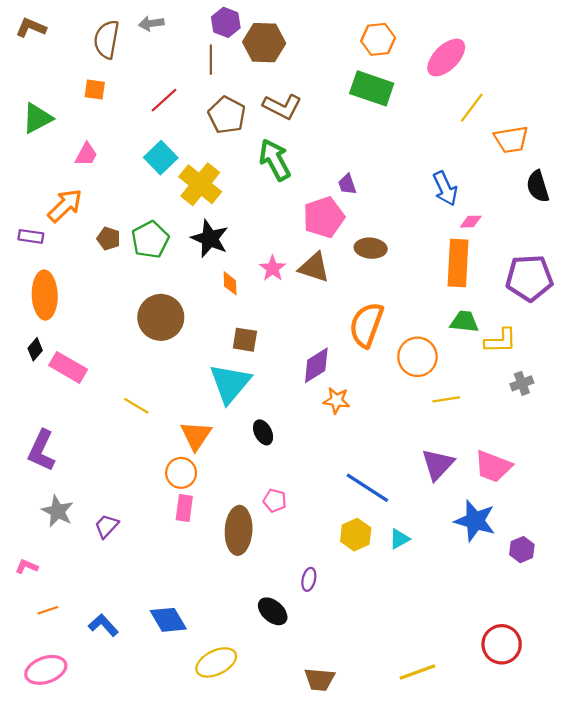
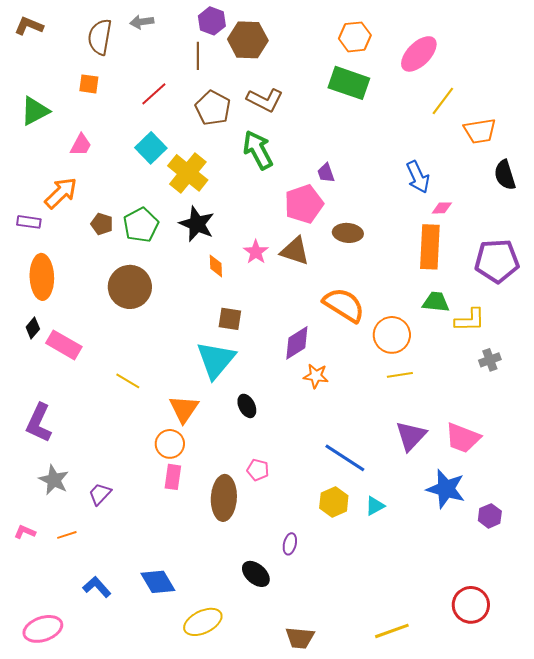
brown circle: (161, 317) -> (130, 287), moved
orange semicircle: (366, 325) -> (344, 305), turned 102
yellow line: (446, 399) -> (400, 375), moved
orange line: (48, 610) -> (67, 535), moved

